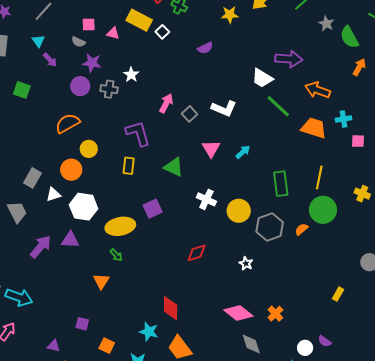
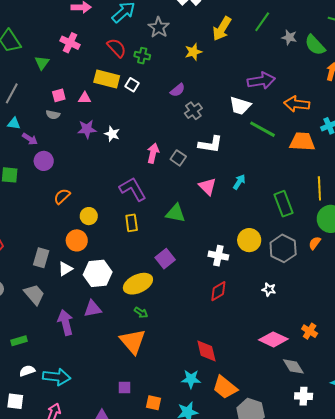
cyan triangle: (38, 41) -> (14, 123), turned -32
purple star: (92, 63) -> (87, 129), moved
purple circle: (80, 86) -> (44, 161), moved
gray cross: (109, 89) -> (193, 111), moved, turned -30
orange semicircle: (68, 123) -> (62, 196), size x0.7
white cross: (206, 199) -> (218, 256), moved
purple arrow: (41, 247) -> (66, 323), turned -40
orange triangle: (101, 281) -> (133, 341), size x1.6

